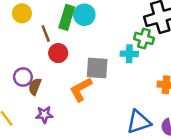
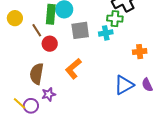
gray square: (97, 68) -> (80, 30), moved
purple circle: (23, 77) -> (31, 106), moved
brown semicircle: (35, 87) -> (37, 74), size x1.5

